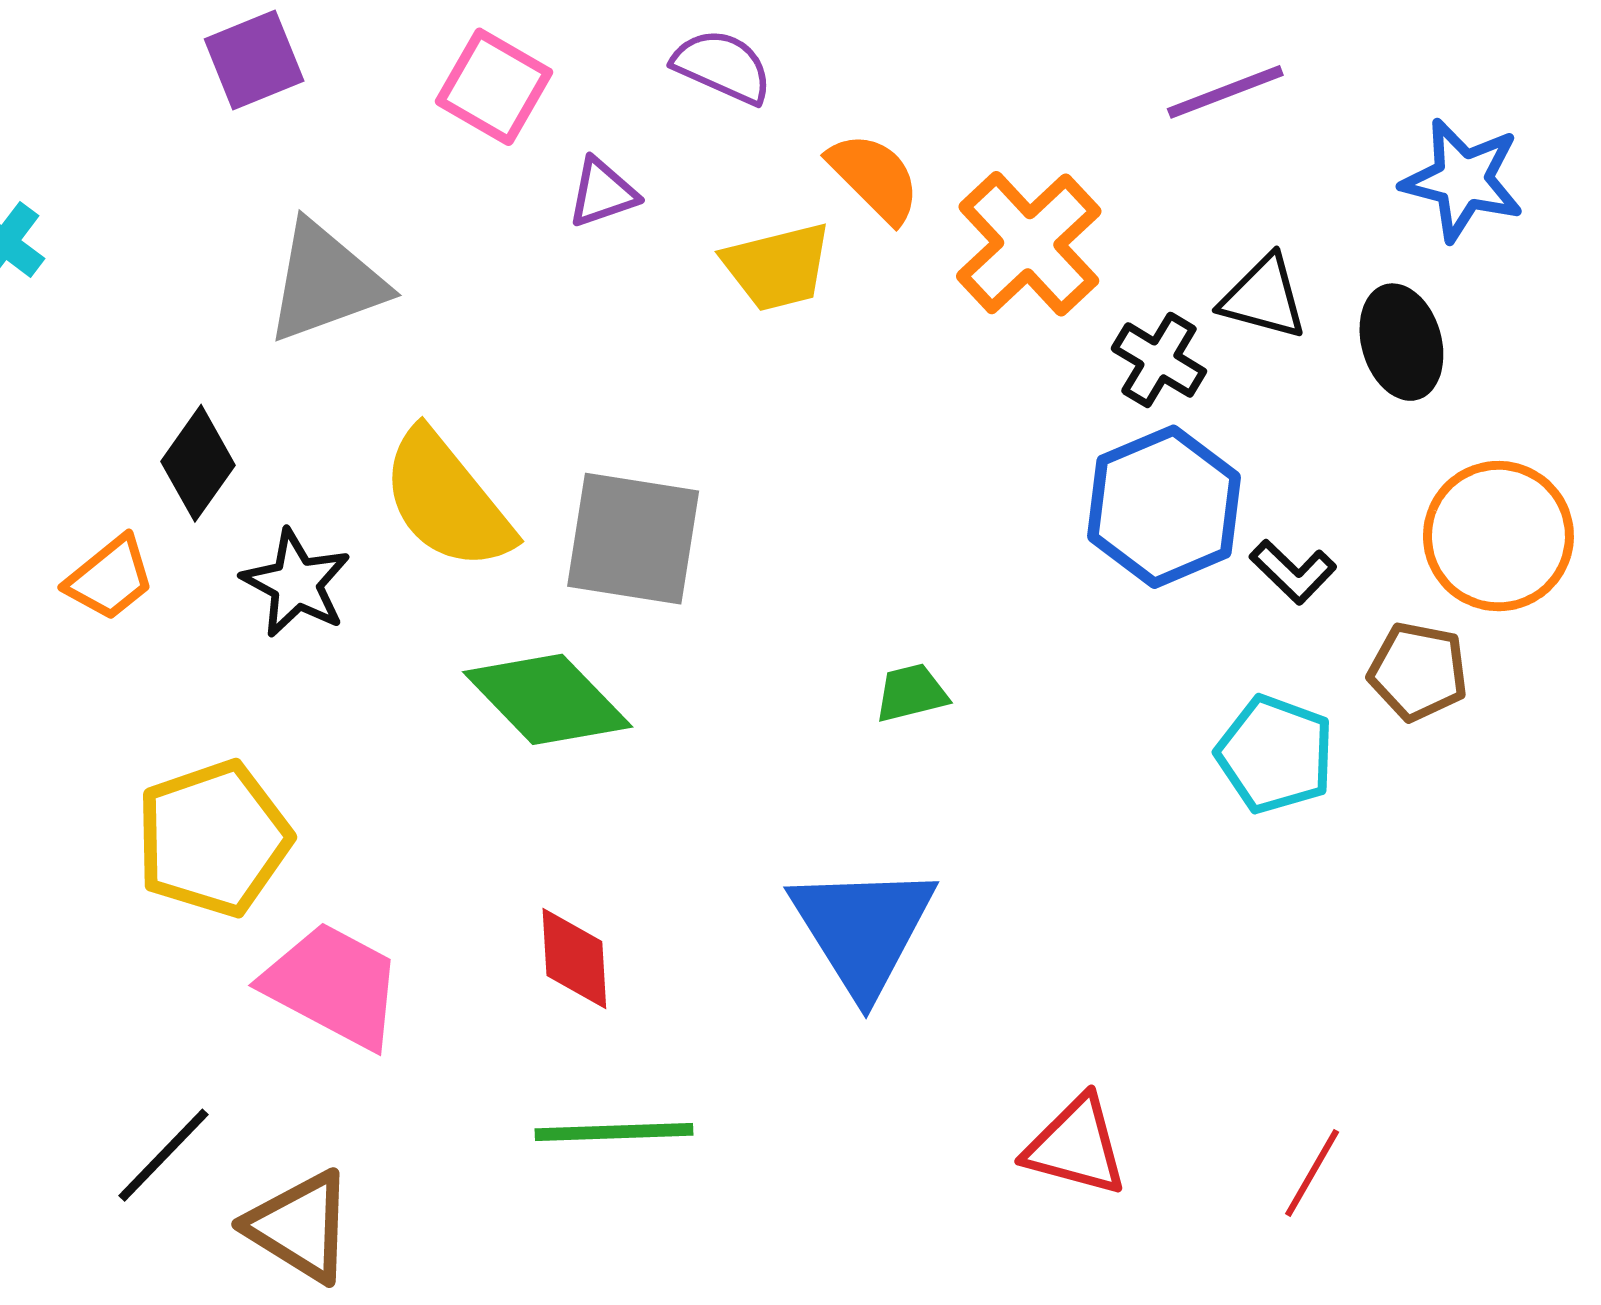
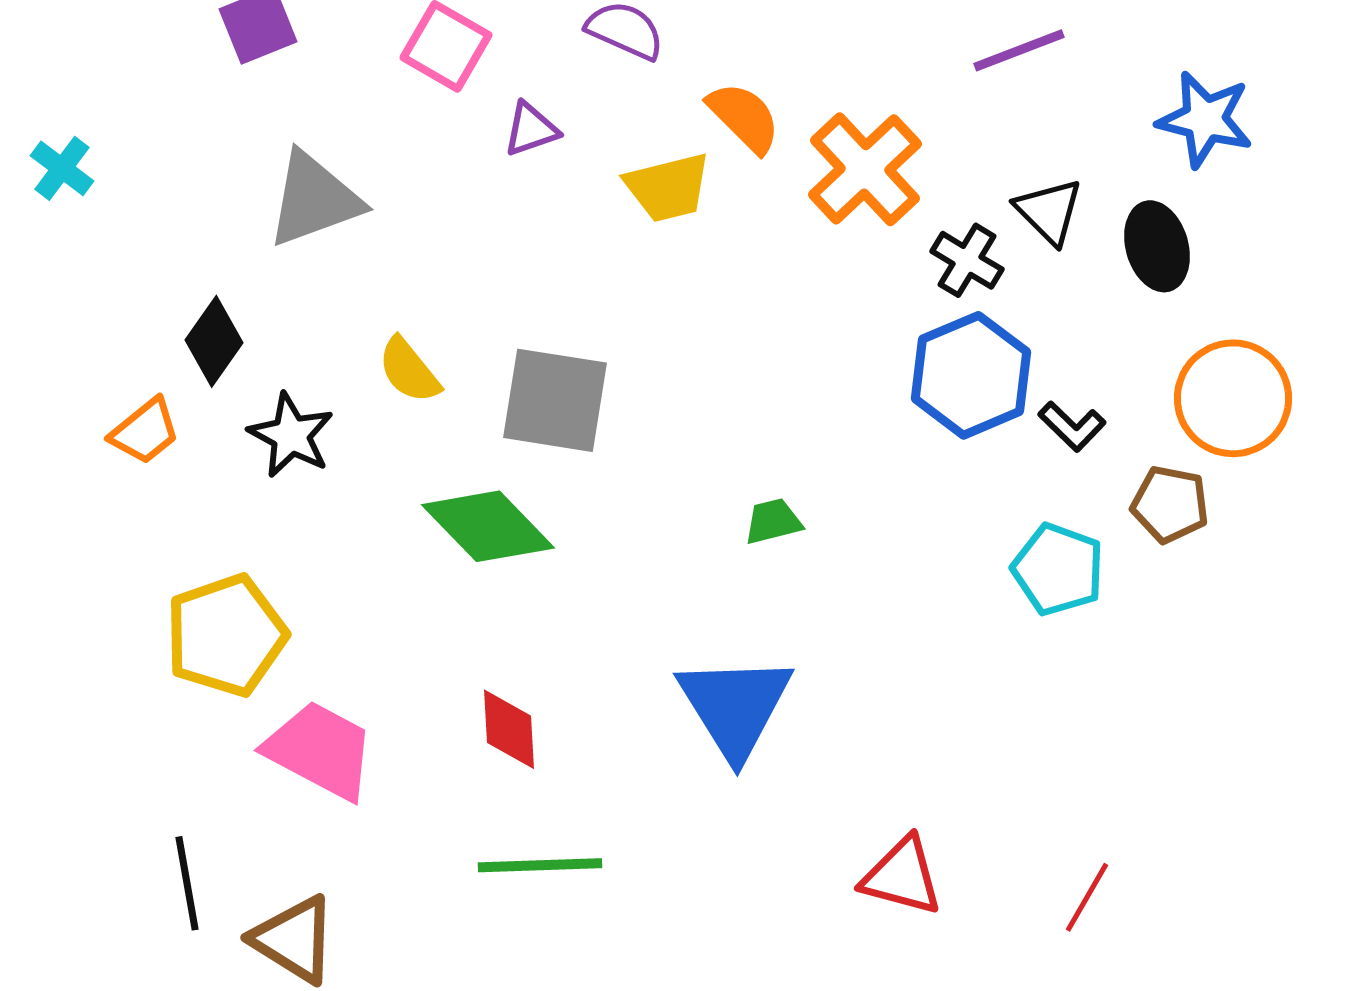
black triangle: (1264, 297) -> (1049, 211), turned 30
yellow semicircle: (447, 500) -> (409, 370), size x0.6
black line: (163, 1155) -> (187, 883), turned -54

